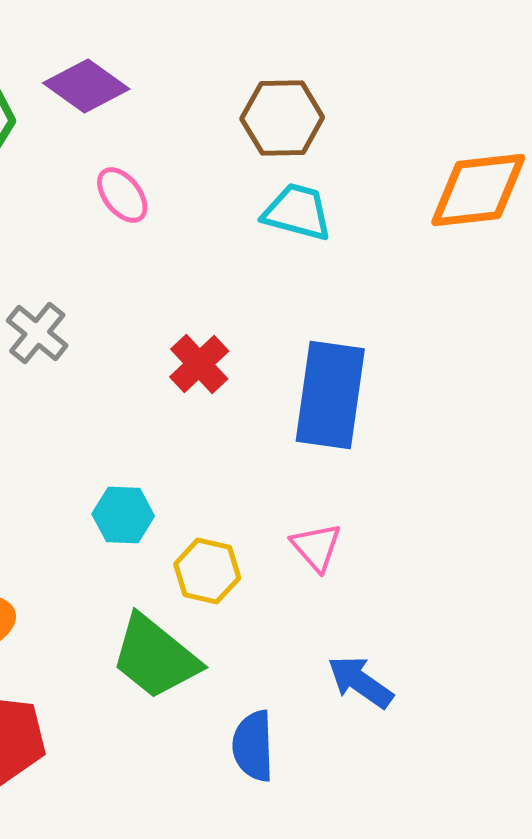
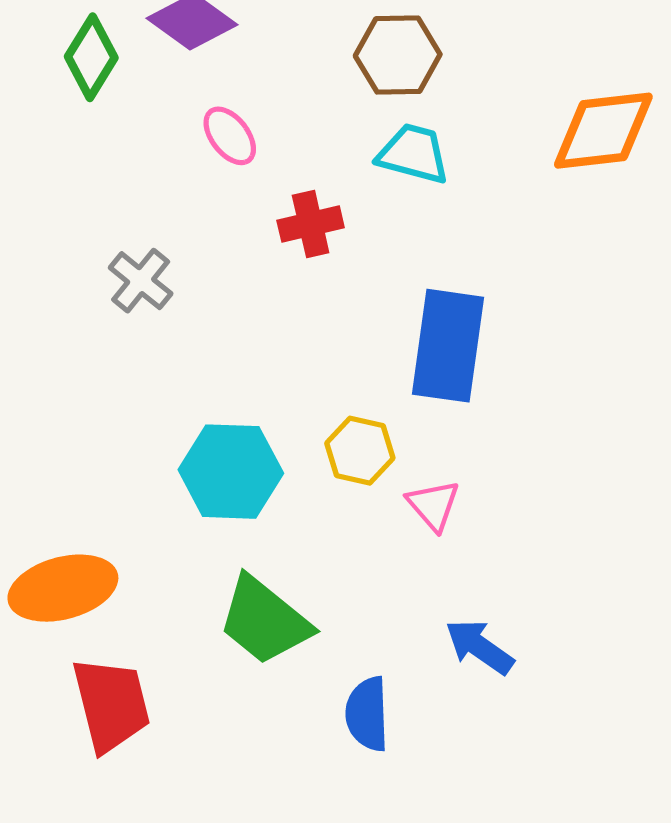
red cross: (199, 364) -> (311, 224), moved, turned 30
cyan hexagon: (123, 515) -> (231, 472), size x1.6
yellow hexagon: (207, 571) -> (360, 451), moved

